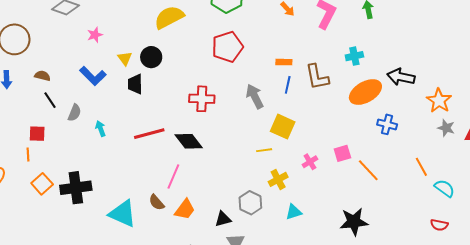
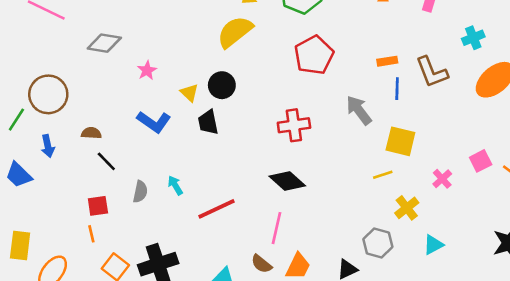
gray semicircle: (75, 113) -> (140, 192), moved
red line: (149, 134) -> (216, 209), moved

